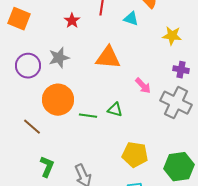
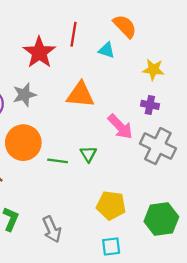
red star: (72, 21) -> (39, 52), size x1.8
purple cross: (181, 70) -> (150, 105), moved
pink arrow: (143, 86) -> (120, 127), size x1.4
green triangle: (115, 110) -> (88, 154), turned 42

